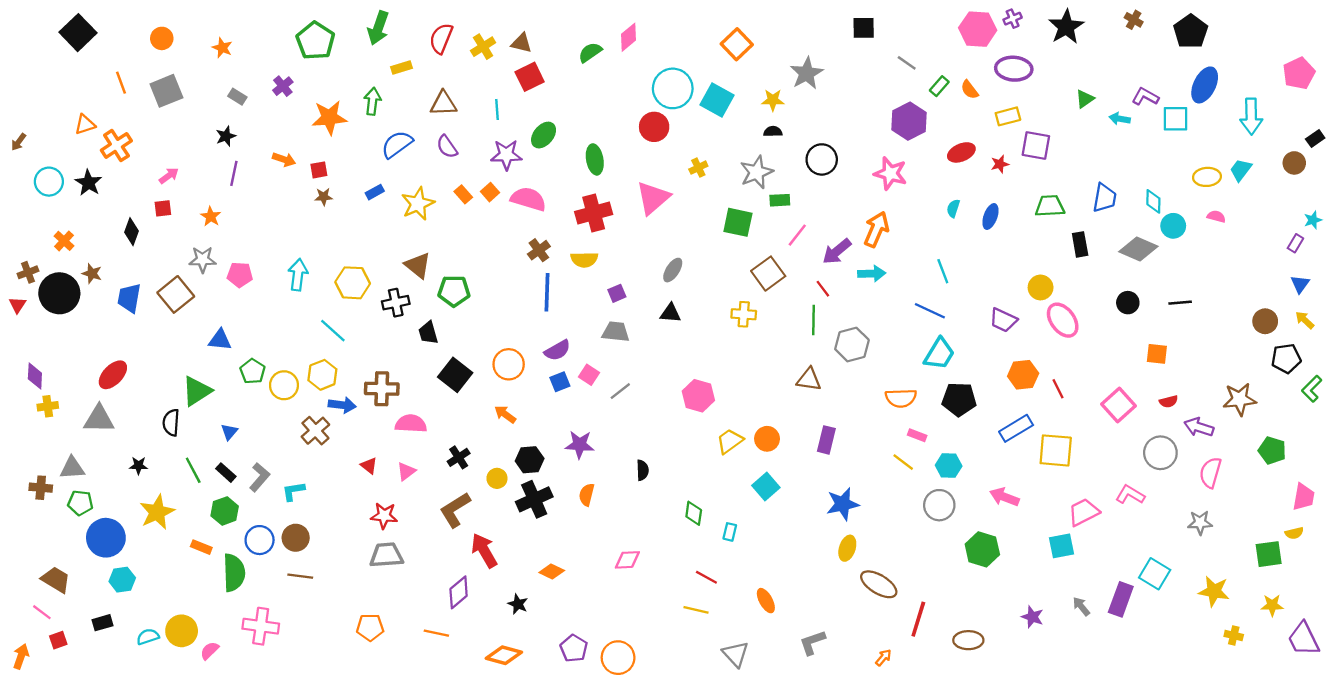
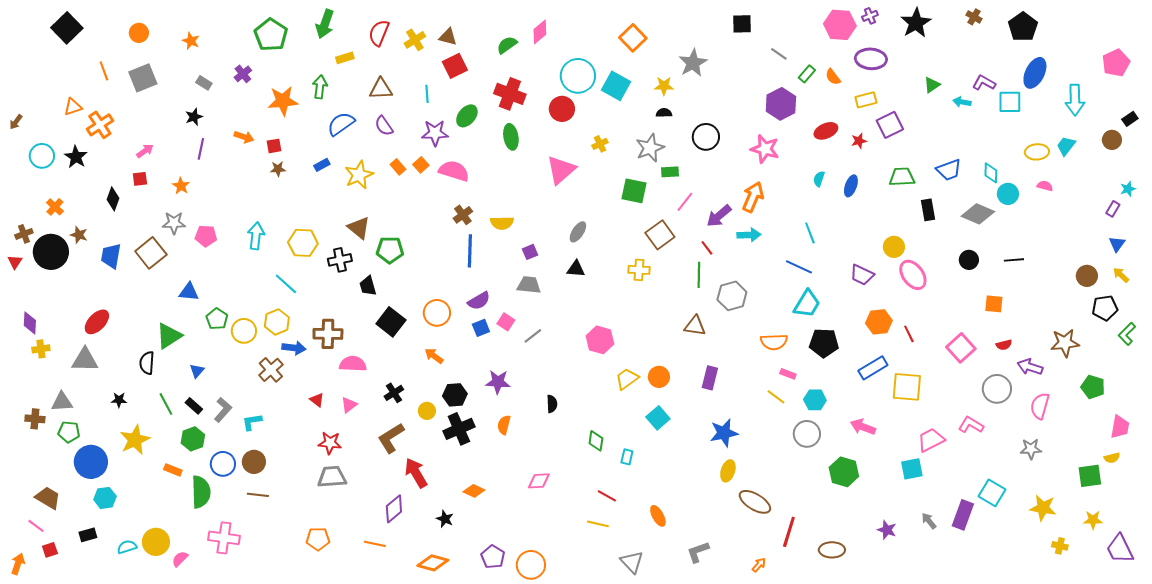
purple square: (1036, 145) -> (890, 125), turned -36
blue trapezoid: (1105, 198) -> (949, 170), turned 60
red cross: (594, 213) -> (510, 94), moved, turned 36

